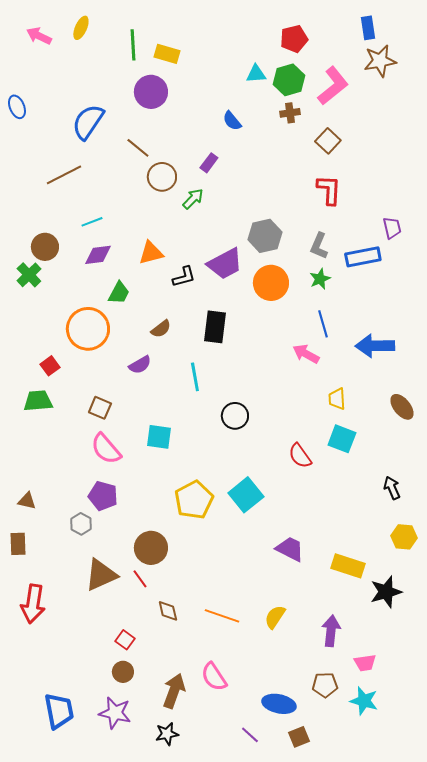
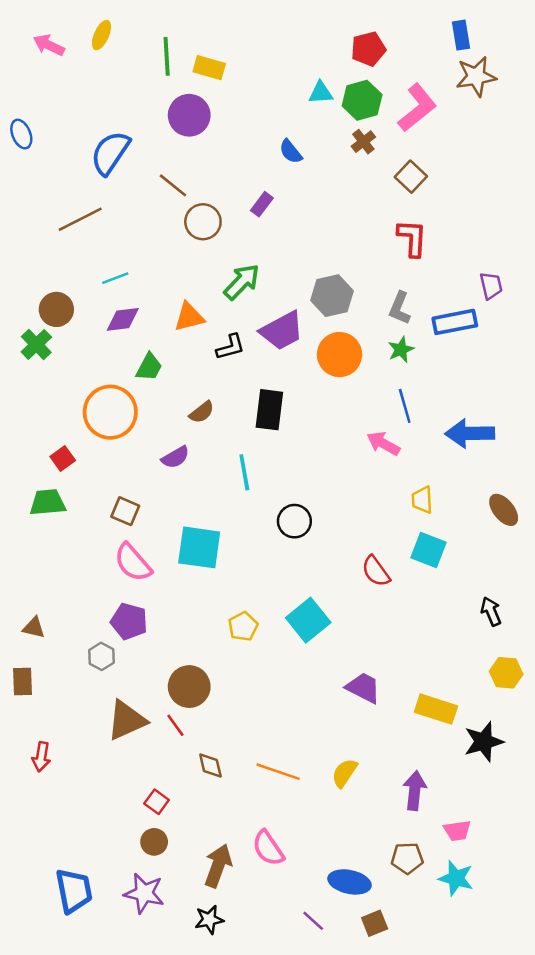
brown cross: (290, 113) -> (363, 142), turned -30
green arrow: (193, 199) -> (242, 282), moved, size x1.4
cyan square: (159, 437) -> (199, 547), size x1.4
yellow pentagon: (194, 500) -> (243, 626), size x0.6
red arrow: (33, 604) -> (41, 757), size x0.6

